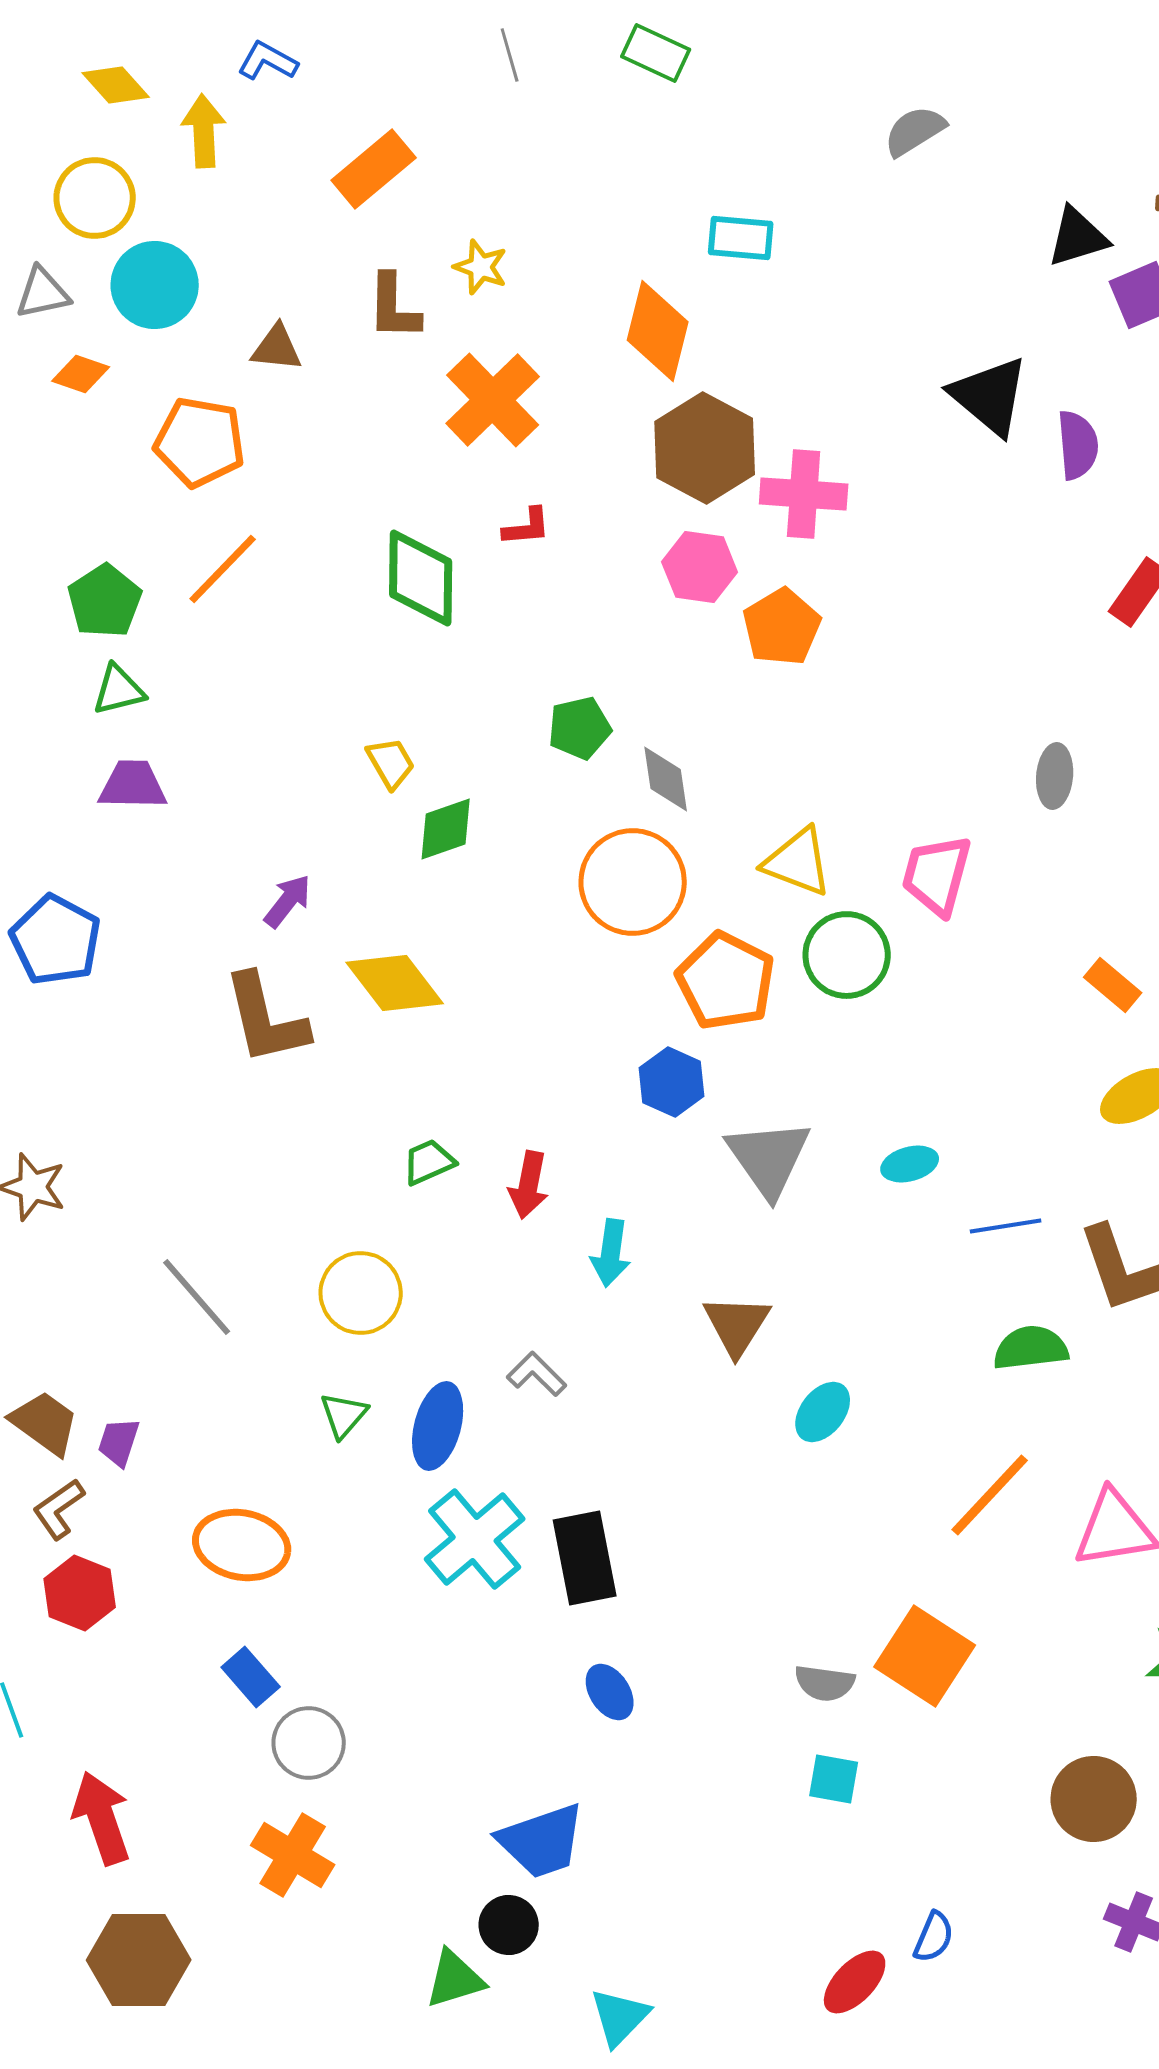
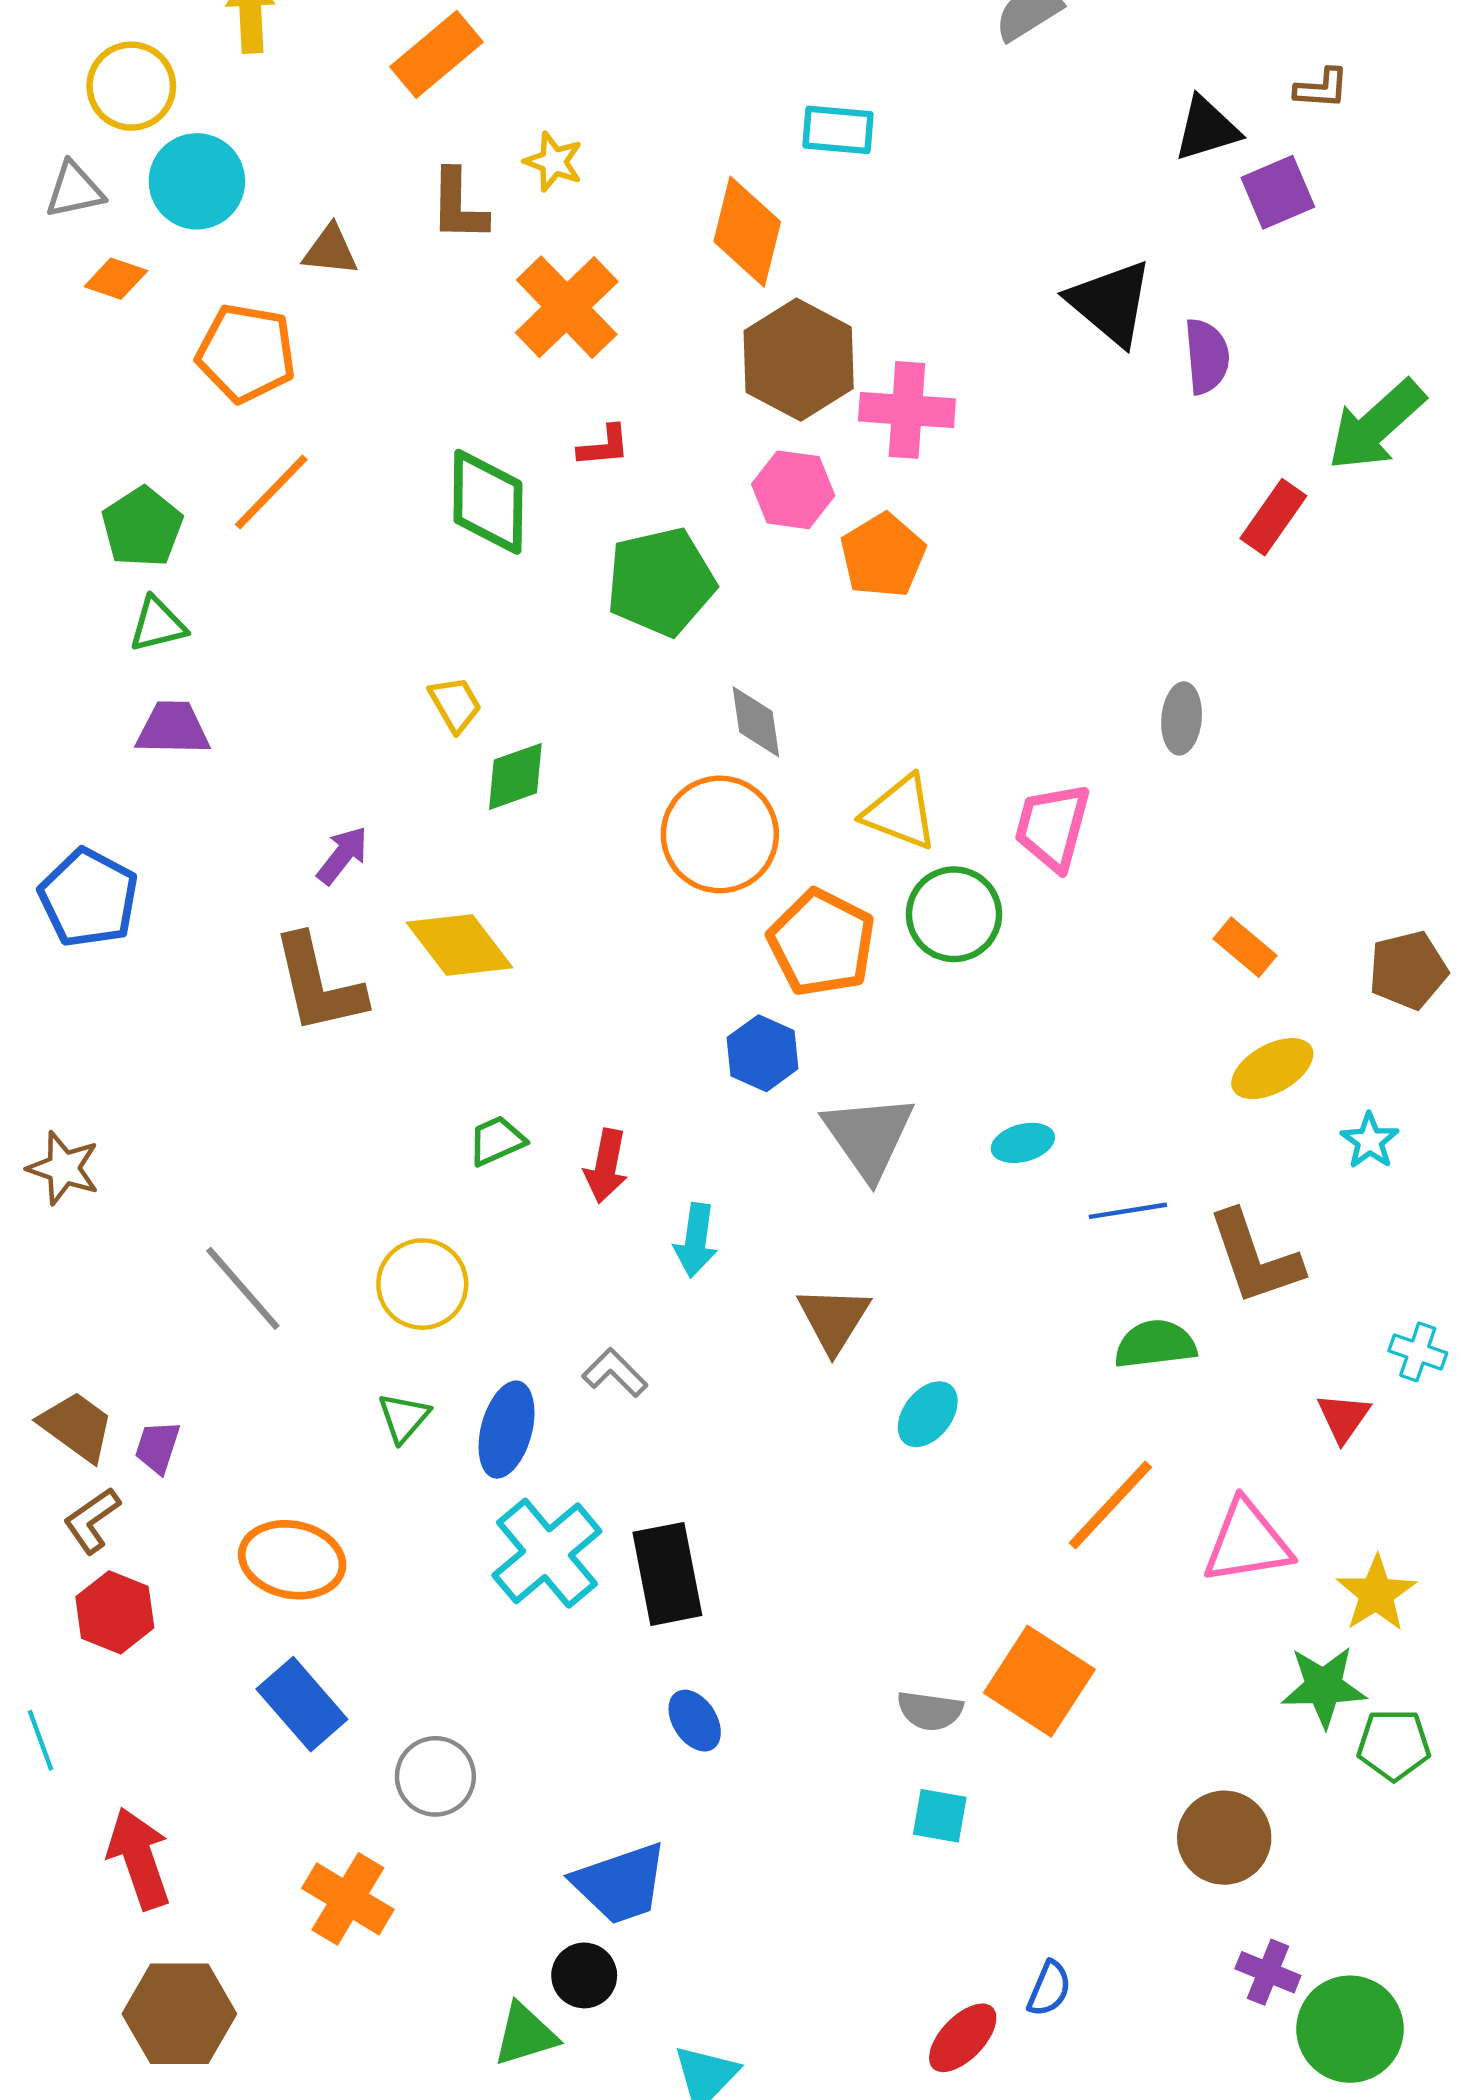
green pentagon: (580, 728) -> (661, 582), moved, size x1.6
blue rectangle: (251, 1677) -> (302, 1704), size x1.4
gray circle: (309, 1743) -> (435, 1776), moved

